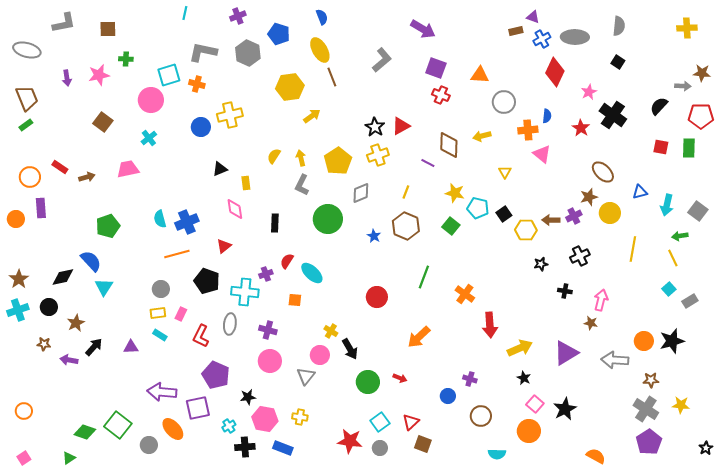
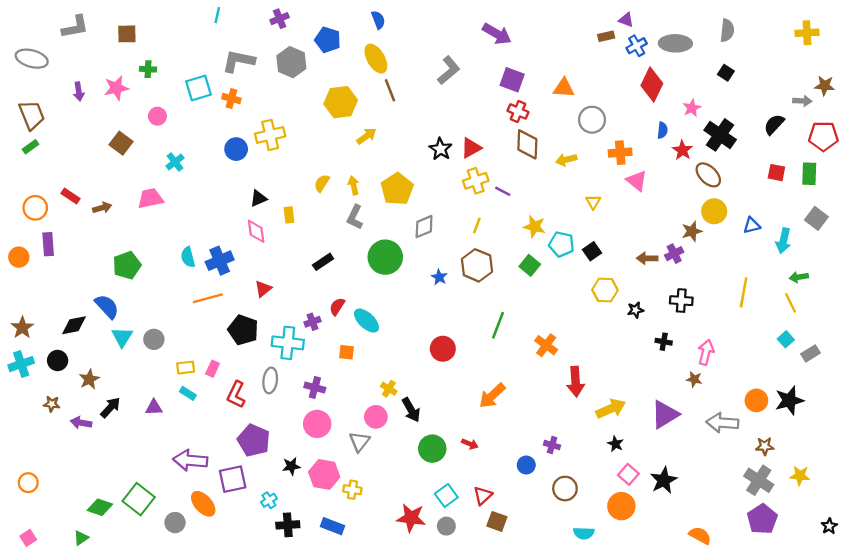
pink circle: (151, 100) -> (157, 116), moved, size x0.6
blue semicircle: (547, 116) -> (662, 130), moved
brown diamond: (449, 145) -> (527, 144), moved
yellow cross: (378, 155) -> (476, 181), moved
brown ellipse: (603, 172) -> (708, 175), moved
pink diamond: (235, 209) -> (256, 231), moved
gray square: (698, 211) -> (816, 218), moved
yellow circle: (610, 213) -> (714, 211), moved
black rectangle: (275, 223) -> (323, 262), turned 54
yellow hexagon: (526, 230) -> (605, 290), moved
black cross: (580, 256) -> (681, 301), turned 30
gray circle: (161, 289) -> (154, 339), moved
pink hexagon: (265, 419) -> (324, 474), moved

